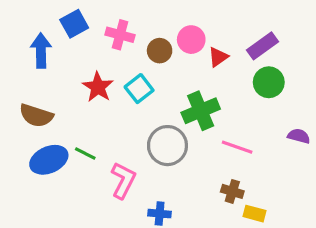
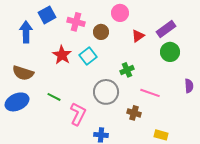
pink circle: (191, 40) -> (120, 13), moved
green cross: (201, 111) -> (127, 70), size x0.6
purple semicircle: (299, 136) -> (189, 86), turned 72
blue ellipse: (49, 160) -> (17, 102), moved
brown cross: (232, 191) -> (134, 113), moved

